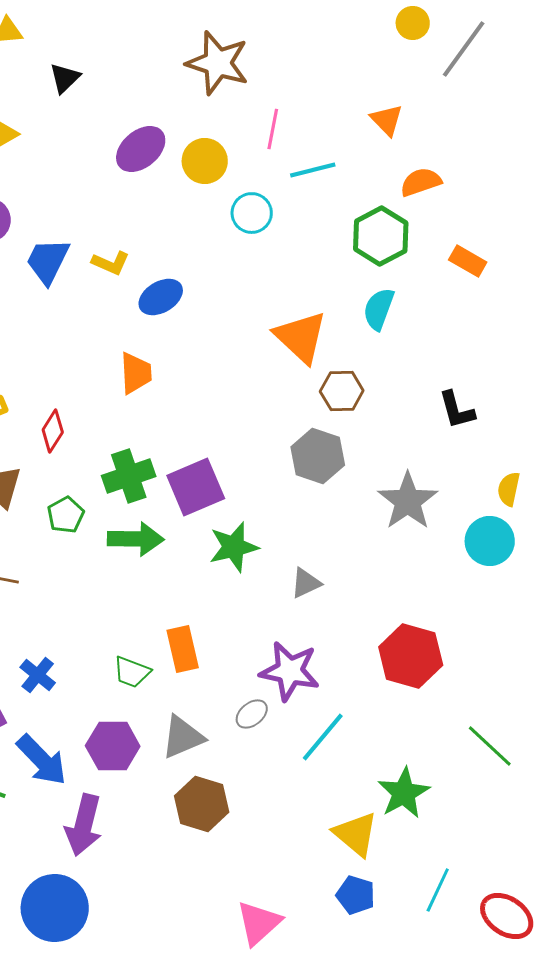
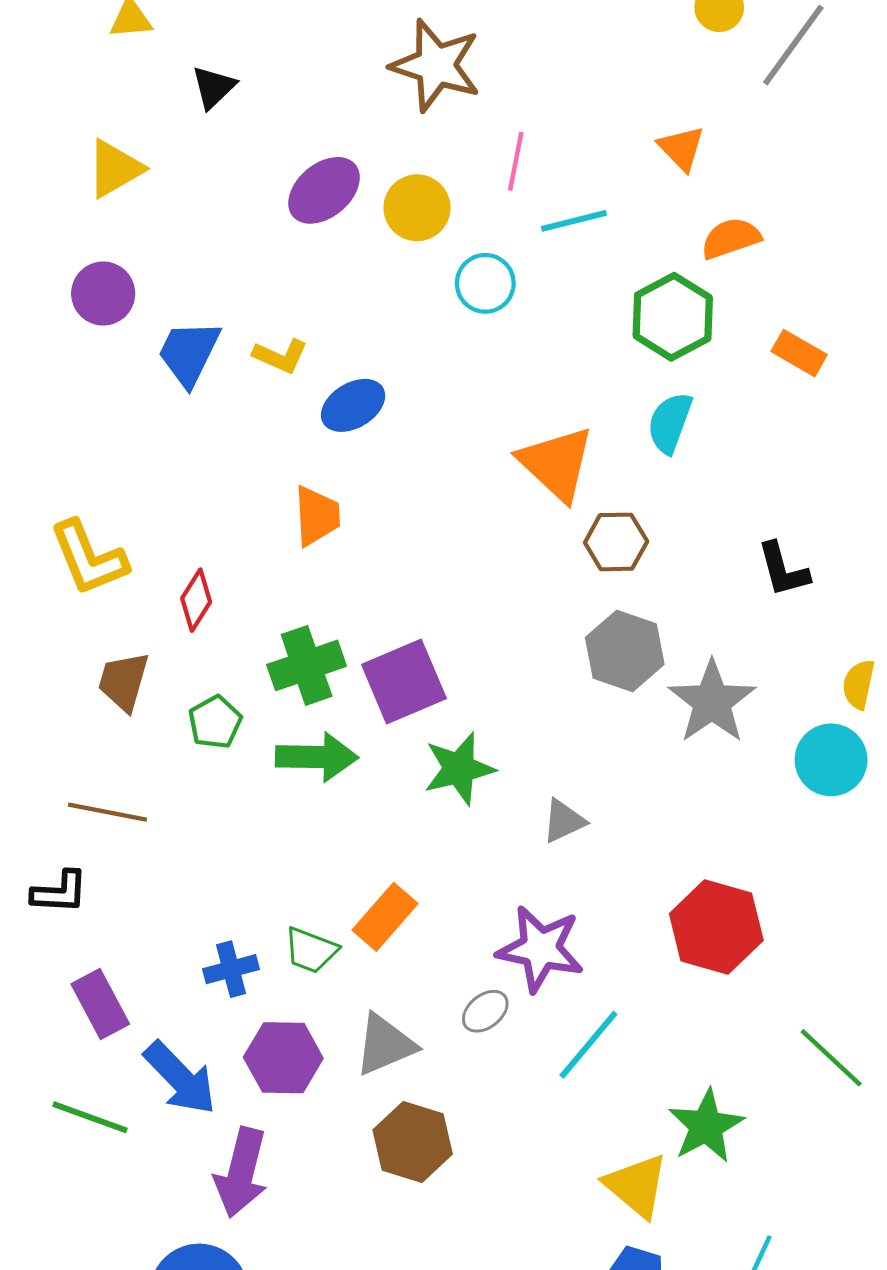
gray hexagon: (318, 456) -> (625, 651), moved
orange rectangle: (183, 649) -> (385, 917), turned 54
blue cross: (38, 675) -> (231, 969), moved, turned 36

